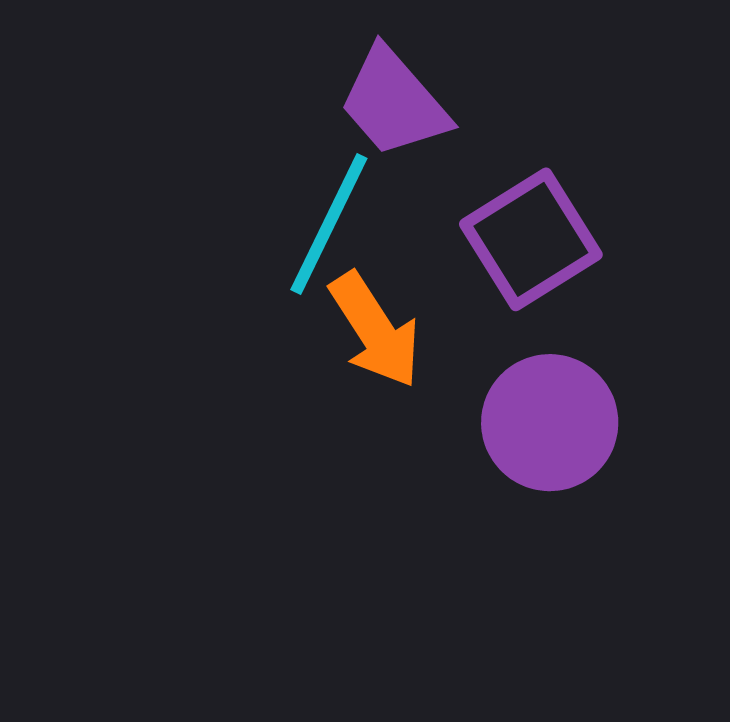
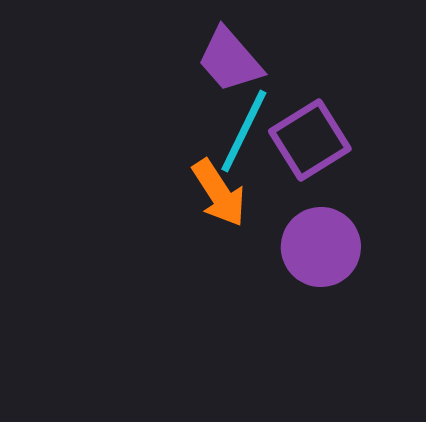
cyan line: (329, 224) -> (244, 131), moved

